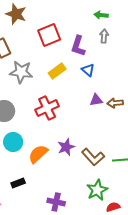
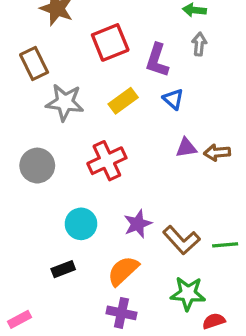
cyan circle: (13, 142) -> (81, 224), moved
orange semicircle: (38, 154) -> (123, 271), moved
black rectangle: (18, 183) -> (63, 269), moved
green star: (97, 190) -> (188, 293), turned 30

